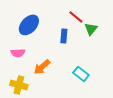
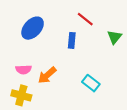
green triangle: (91, 29) -> (114, 37), moved
pink semicircle: (18, 53) -> (24, 70), moved

